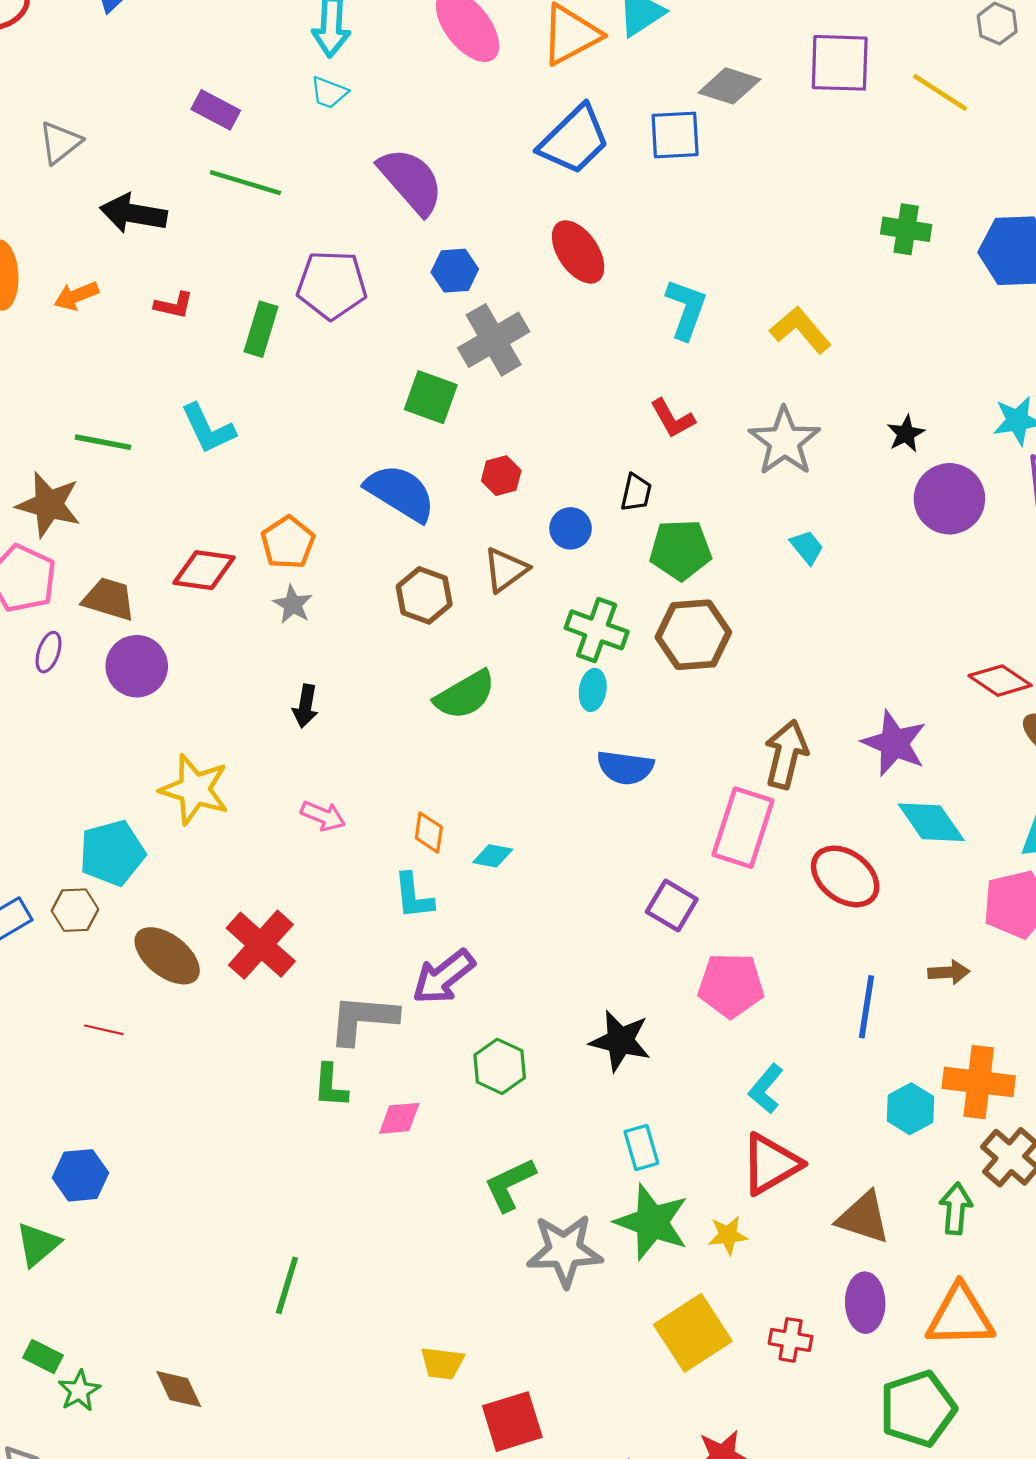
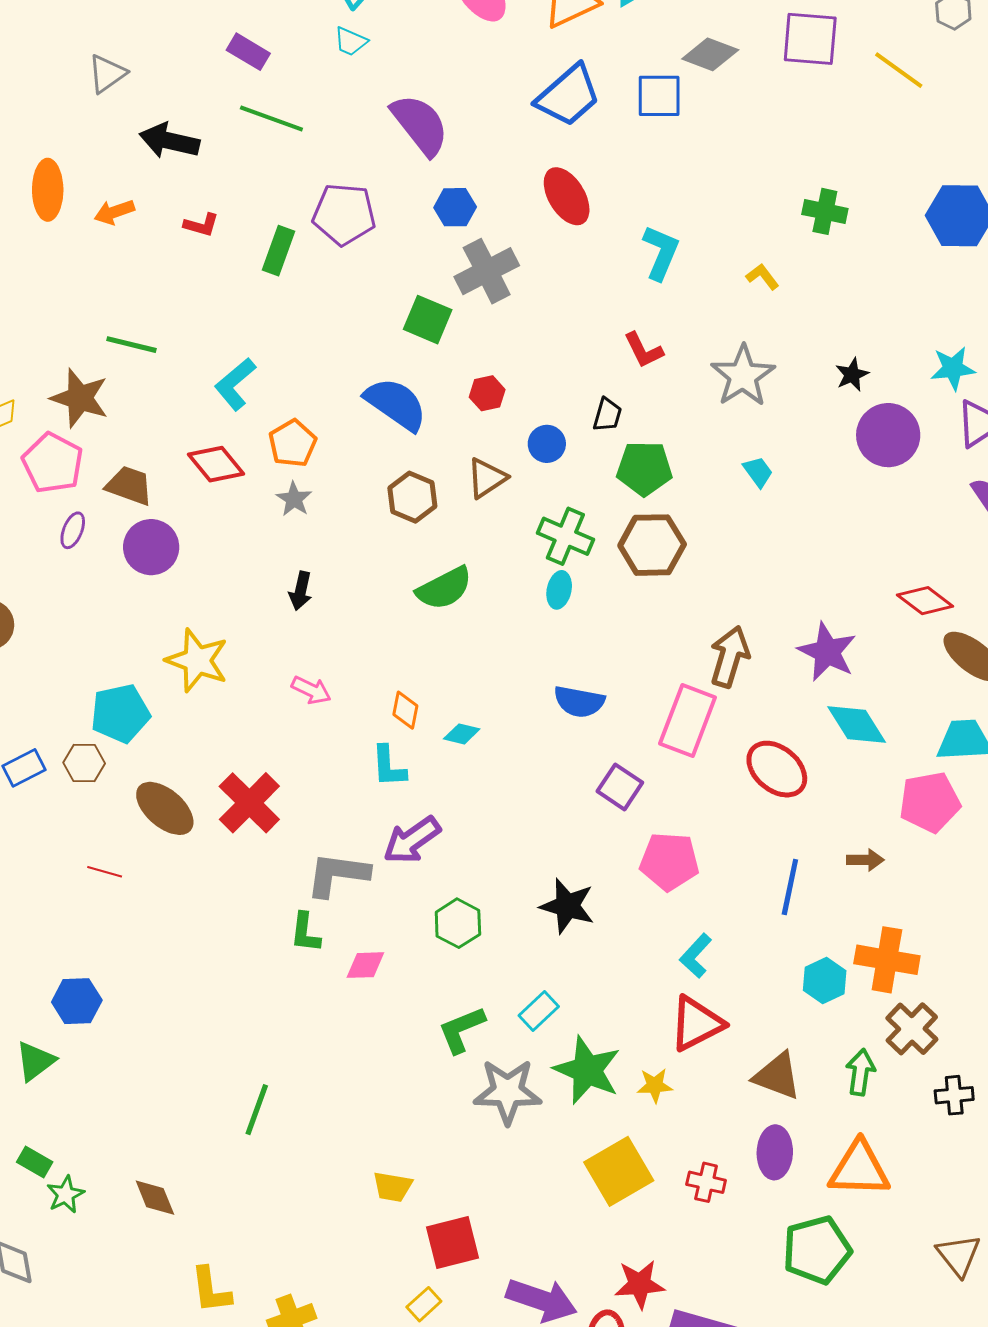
green cross: (906, 229) -> (825, 211), moved
yellow L-shape: (801, 330) -> (763, 277), size x0.6
cyan L-shape: (208, 429) -> (235, 384), moved, turned 72
red diamond: (204, 570) -> (216, 464), turned 40
blue semicircle: (625, 768) -> (579, 702), moved
cyan rectangle: (641, 1148) -> (539, 1011), moved, turned 60

